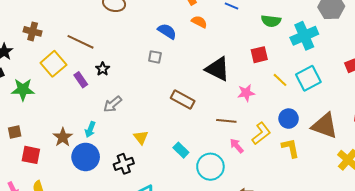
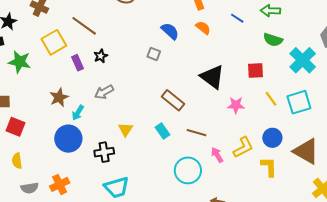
cyan cross: (304, 36) -> (303, 60), turned -32
brown line: (226, 121) -> (196, 133), moved
brown star: (63, 137) -> (59, 97), moved
cyan rectangle: (181, 150) -> (162, 131), moved

